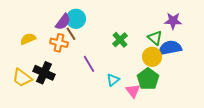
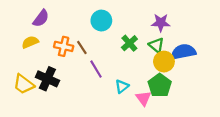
cyan circle: (76, 19) -> (101, 21), moved
purple star: (173, 21) -> (161, 23), moved
purple semicircle: (63, 22) -> (41, 18), moved
brown line: (71, 34) -> (82, 47), moved
green triangle: (155, 38) -> (156, 45), moved

